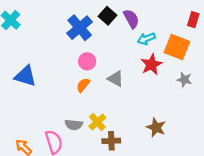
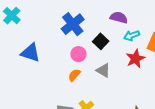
black square: (108, 16) -> (101, 41), moved
purple semicircle: (131, 19) -> (119, 17), turned -48
blue triangle: (25, 76) -> (30, 53), moved

